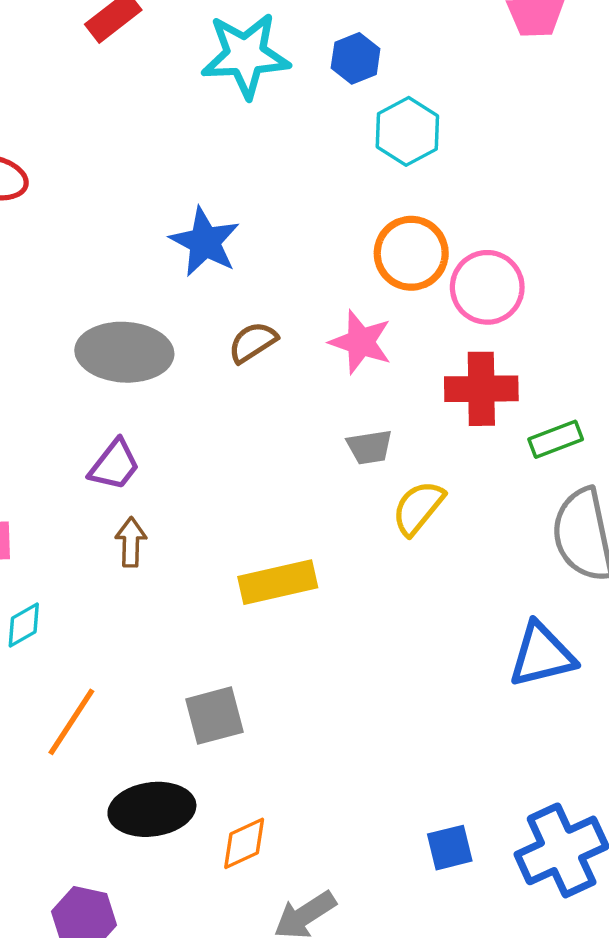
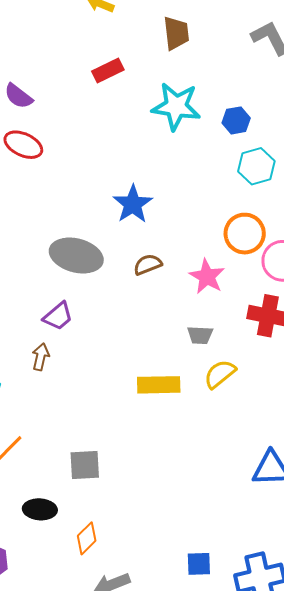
brown arrow: (131, 542) -> (41, 357), moved
yellow rectangle: (278, 582) -> (159, 385), moved
black ellipse: (152, 809) -> (40, 509), size x0.7
orange diamond: (244, 843) -> (87, 538), turned -32

